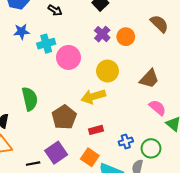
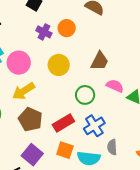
yellow arrow: (93, 96) -> (24, 91), moved
red rectangle: (96, 130) -> (63, 123), size x1.5
blue cross: (126, 141) -> (94, 126), size x1.5
green circle: (151, 148) -> (85, 95), moved

